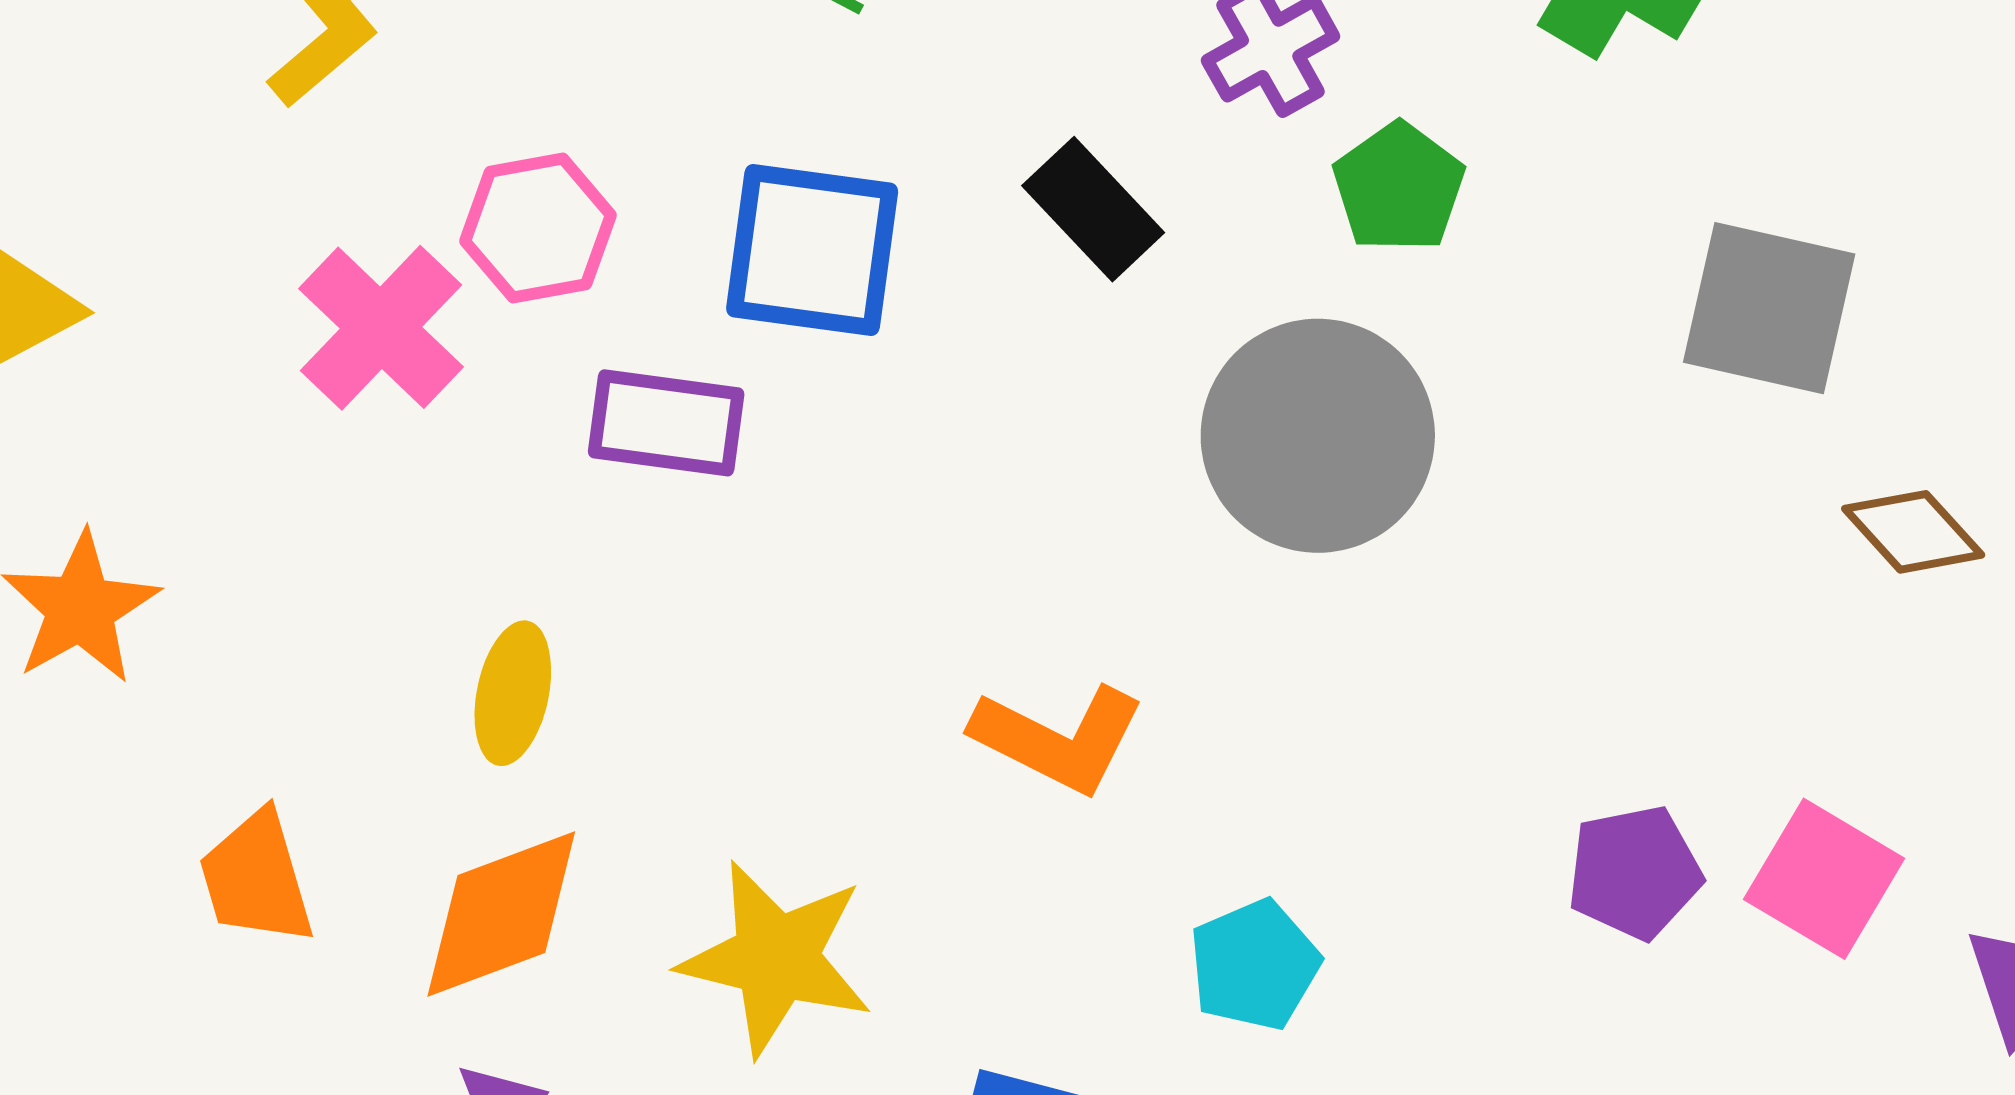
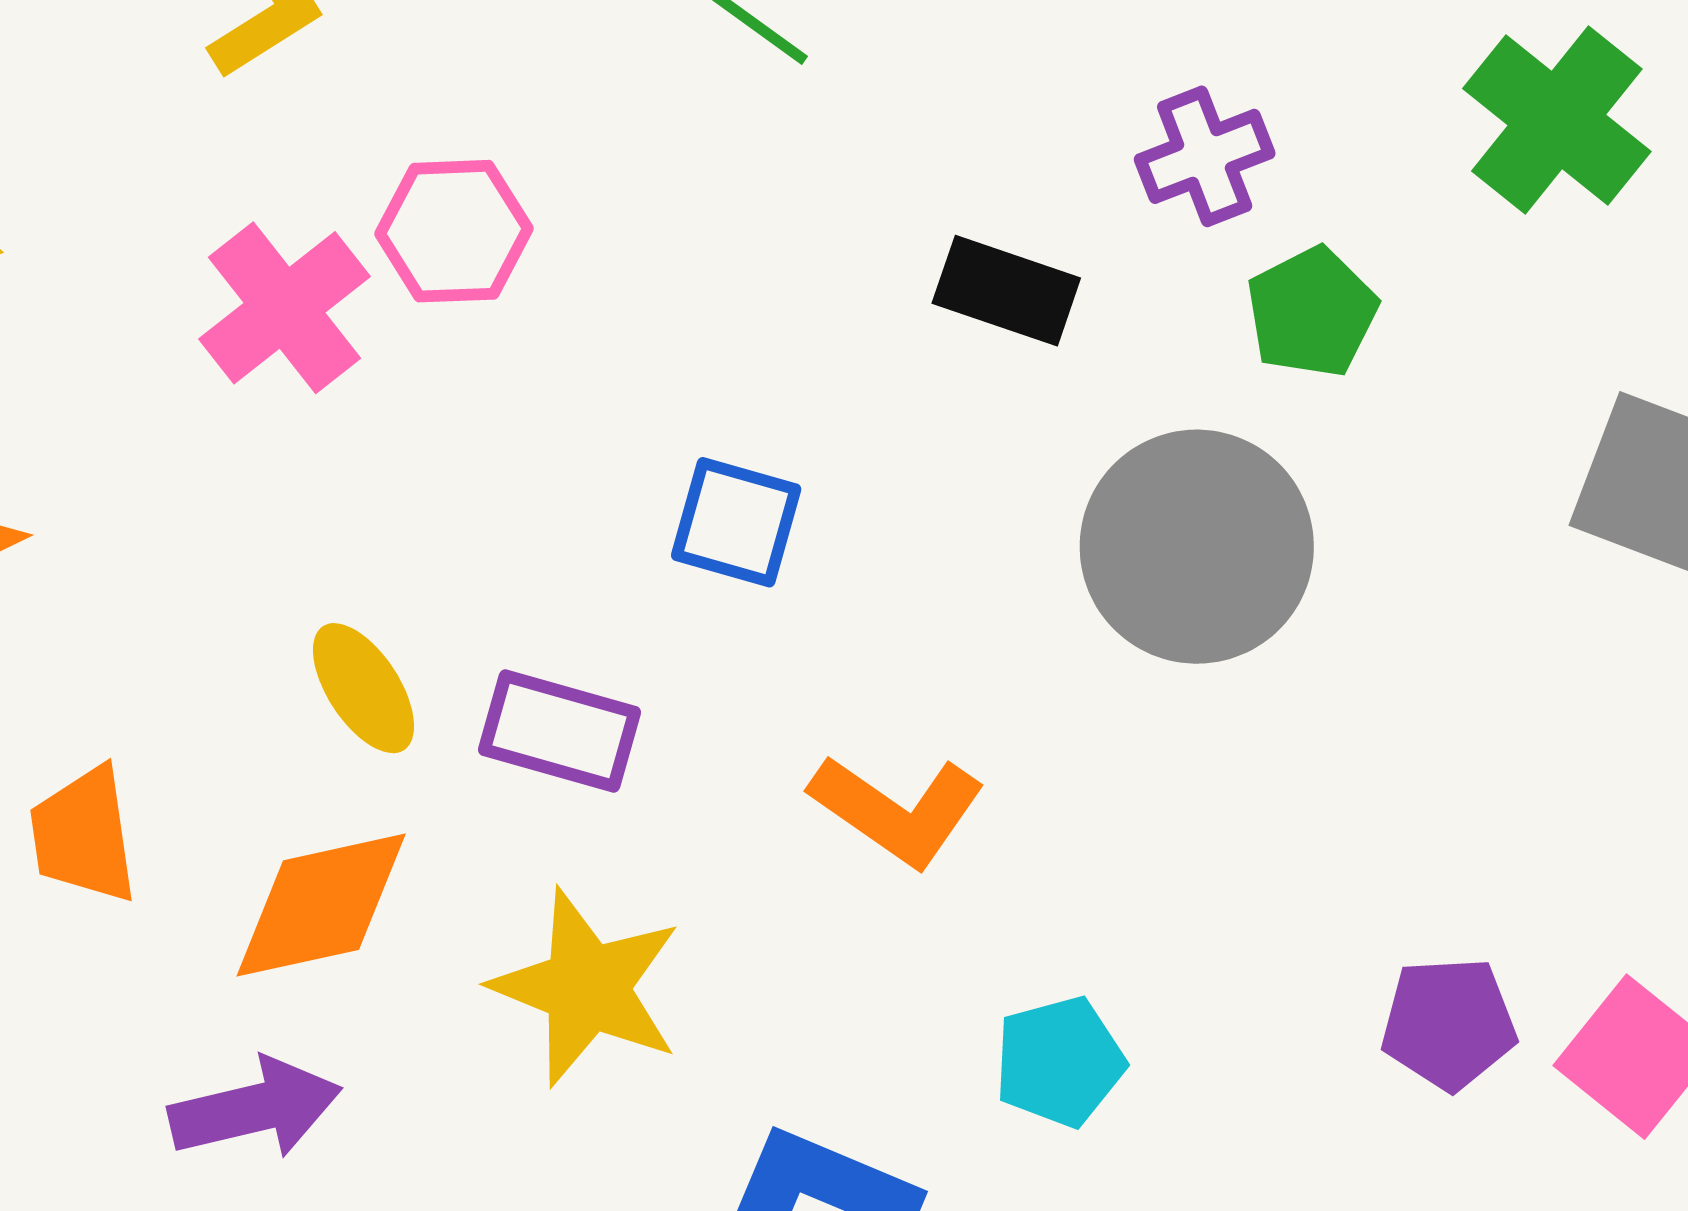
black rectangle: (1093, 209) -> (1006, 291), turned -36
blue square: (812, 250) -> (736, 522), moved, size x0.7
purple rectangle: (666, 423) -> (559, 731), moved
yellow ellipse: (513, 693) -> (364, 688), turned -53

